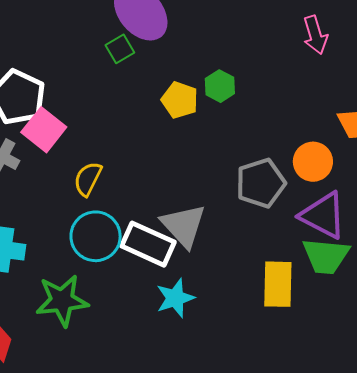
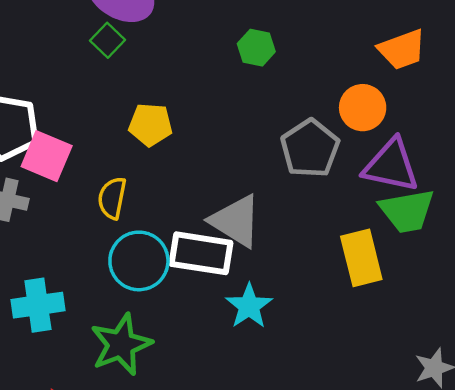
green hexagon: (220, 86) -> (256, 48), moved
yellow pentagon: (180, 100) -> (151, 125), moved

